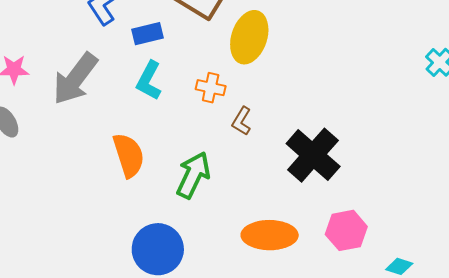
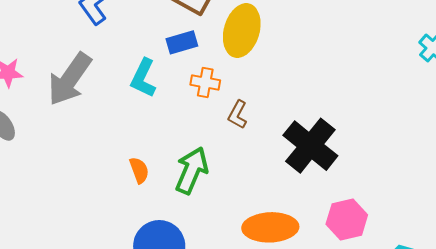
blue rectangle: (147, 34) -> (182, 42), moved
orange semicircle: (129, 155) -> (139, 170), moved, size x0.6

